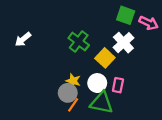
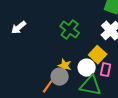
yellow square: (105, 58) -> (98, 55), moved
orange line: (73, 105) -> (48, 87), moved

